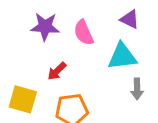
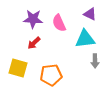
red arrow: (57, 71) -> (34, 43), moved

